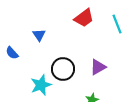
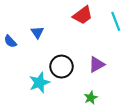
blue semicircle: (12, 53) -> (10, 41), moved

